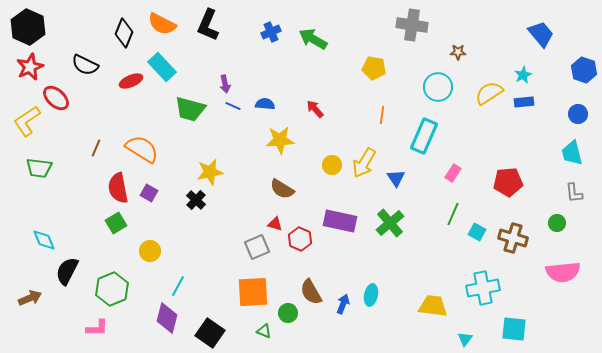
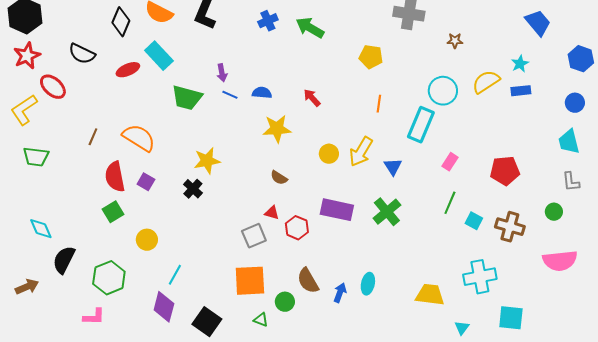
cyan circle: (438, 87) -> (443, 91), moved
brown semicircle: (282, 189) -> (279, 178), size x0.7

